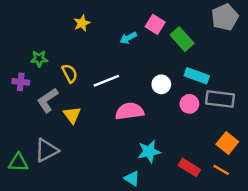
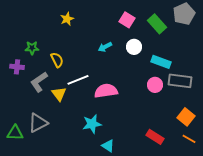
cyan arrow: (128, 38) -> (105, 47), moved
green rectangle: (182, 39) -> (157, 24), moved
white line: (106, 81) -> (78, 80), moved
white circle: (161, 84) -> (134, 47), moved
cyan star: (149, 152) -> (92, 124), moved
orange line: (221, 170) -> (189, 139), moved

